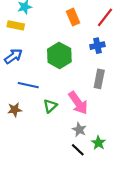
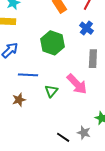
blue cross: (97, 46) -> (86, 28), turned -32
gray star: (79, 130) -> (84, 133), moved
black line: (78, 150) -> (63, 137), moved

